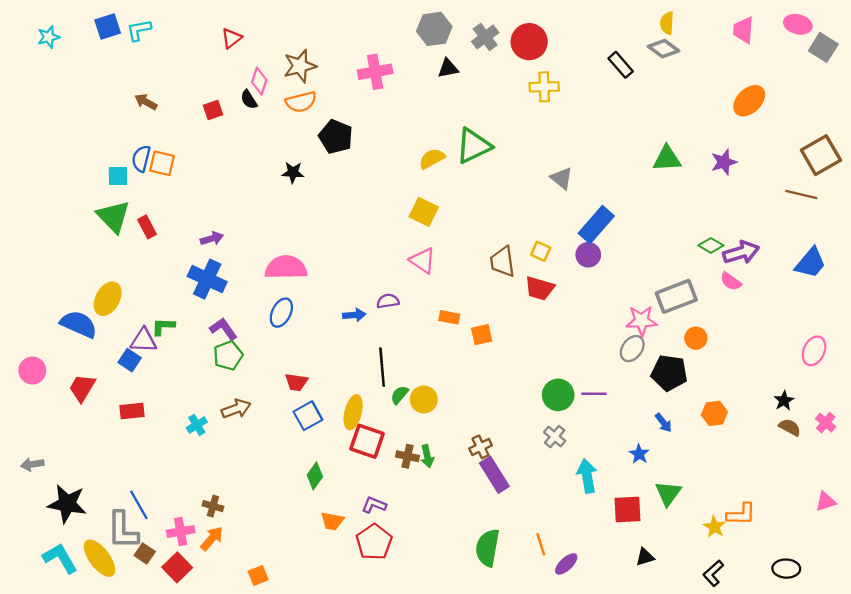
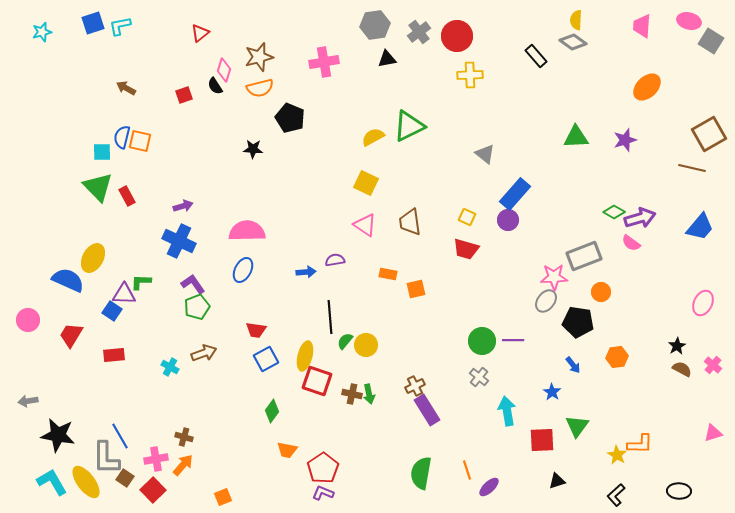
brown trapezoid: (503, 262) -> (410, 222), moved
cyan cross: (197, 425) -> (170, 367), turned -30
purple L-shape: (374, 505) -> (323, 493), moved

